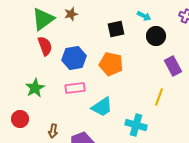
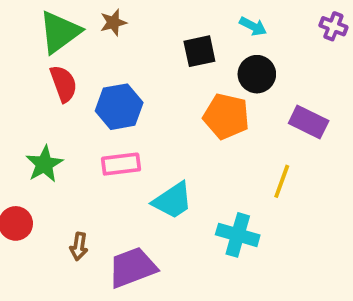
black circle: (156, 36) -> (257, 74), moved
orange pentagon: (111, 64) -> (226, 116), moved
purple rectangle: (173, 66) -> (309, 122), turned -36

